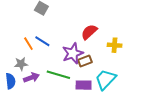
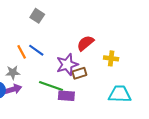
purple arrow: (31, 78) -> (13, 89), moved
cyan trapezoid: (105, 79) -> (120, 94), moved, turned 45
purple rectangle: (84, 85) -> (66, 96), moved

